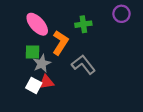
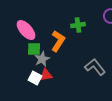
pink ellipse: (37, 24) -> (26, 30), moved
gray L-shape: (83, 65) -> (95, 67), moved

